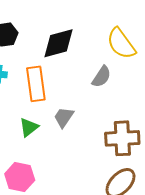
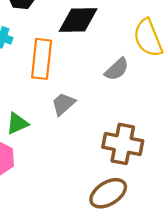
green triangle: (29, 127) -> (17, 123), moved

